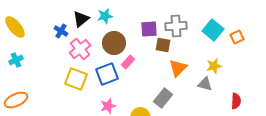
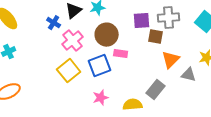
pink rectangle: (128, 62) -> (121, 54), turned 56
yellow square: (76, 79) -> (69, 71), turned 30
gray triangle: (205, 84) -> (189, 75), moved

